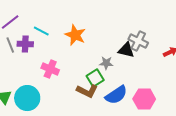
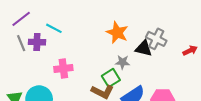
orange star: (75, 35) -> (117, 33), moved
pink cross: (50, 69) -> (63, 68), turned -30

